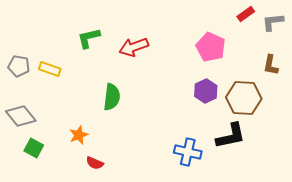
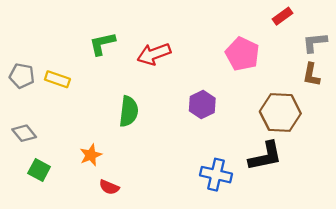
gray L-shape: (273, 22) -> (315, 42), moved
purple hexagon: (206, 91) -> (202, 104), moved
gray diamond: (21, 116) -> (24, 133), size x0.7

